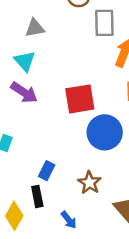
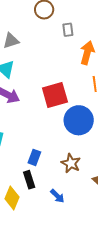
gray rectangle: (104, 23) -> (68, 30), size x0.6

